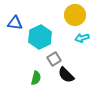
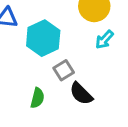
cyan arrow: (82, 38) -> (104, 40), turned -32

